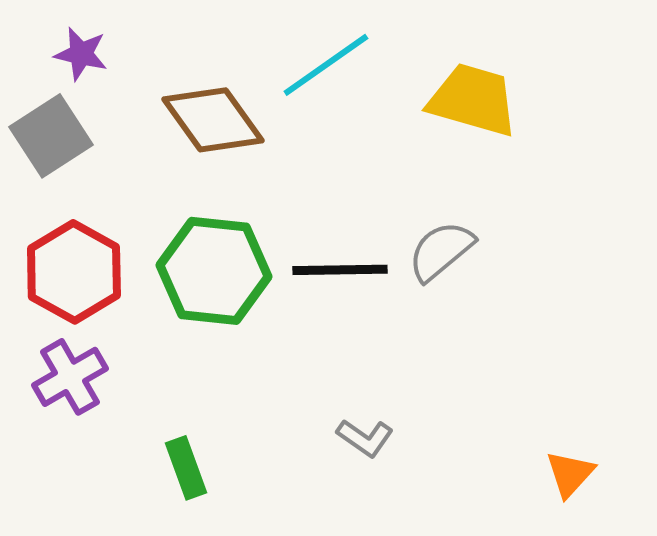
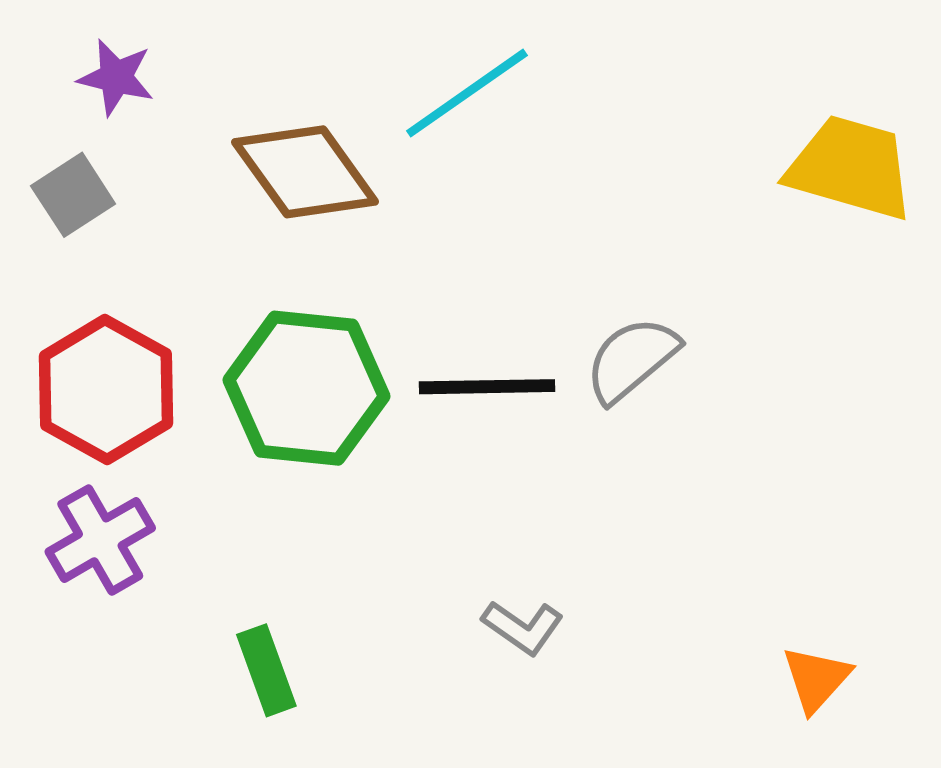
yellow trapezoid: (473, 100) -> (851, 168), moved
gray square: (51, 136) -> (73, 195), size x0.7

